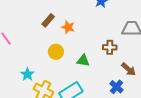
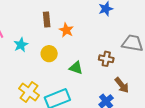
brown rectangle: (48, 20) -> (47, 20), turned -56
cyan star: (27, 74) -> (21, 45), moved

